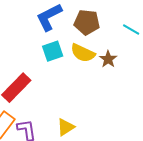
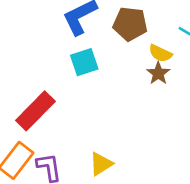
yellow semicircle: (83, 53) -> (160, 53), moved, size x0.7

